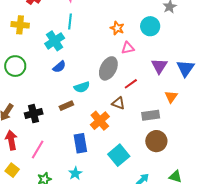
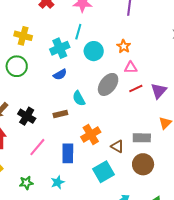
yellow cross: (20, 25) -> (23, 36), moved
cyan circle: (150, 26) -> (94, 51), moved
red line: (131, 84) -> (136, 88), moved
cyan semicircle: (82, 87) -> (79, 98), turned 70
brown triangle: (118, 103) -> (117, 146), moved
black cross: (34, 114) -> (27, 116), turned 36
pink line: (38, 149) -> (37, 147), moved

